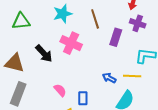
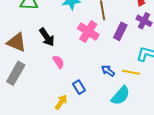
pink cross: (71, 43) -> (88, 32), moved
pink semicircle: (60, 90) -> (58, 62), moved
blue rectangle: (83, 98) -> (79, 87), turned -40

